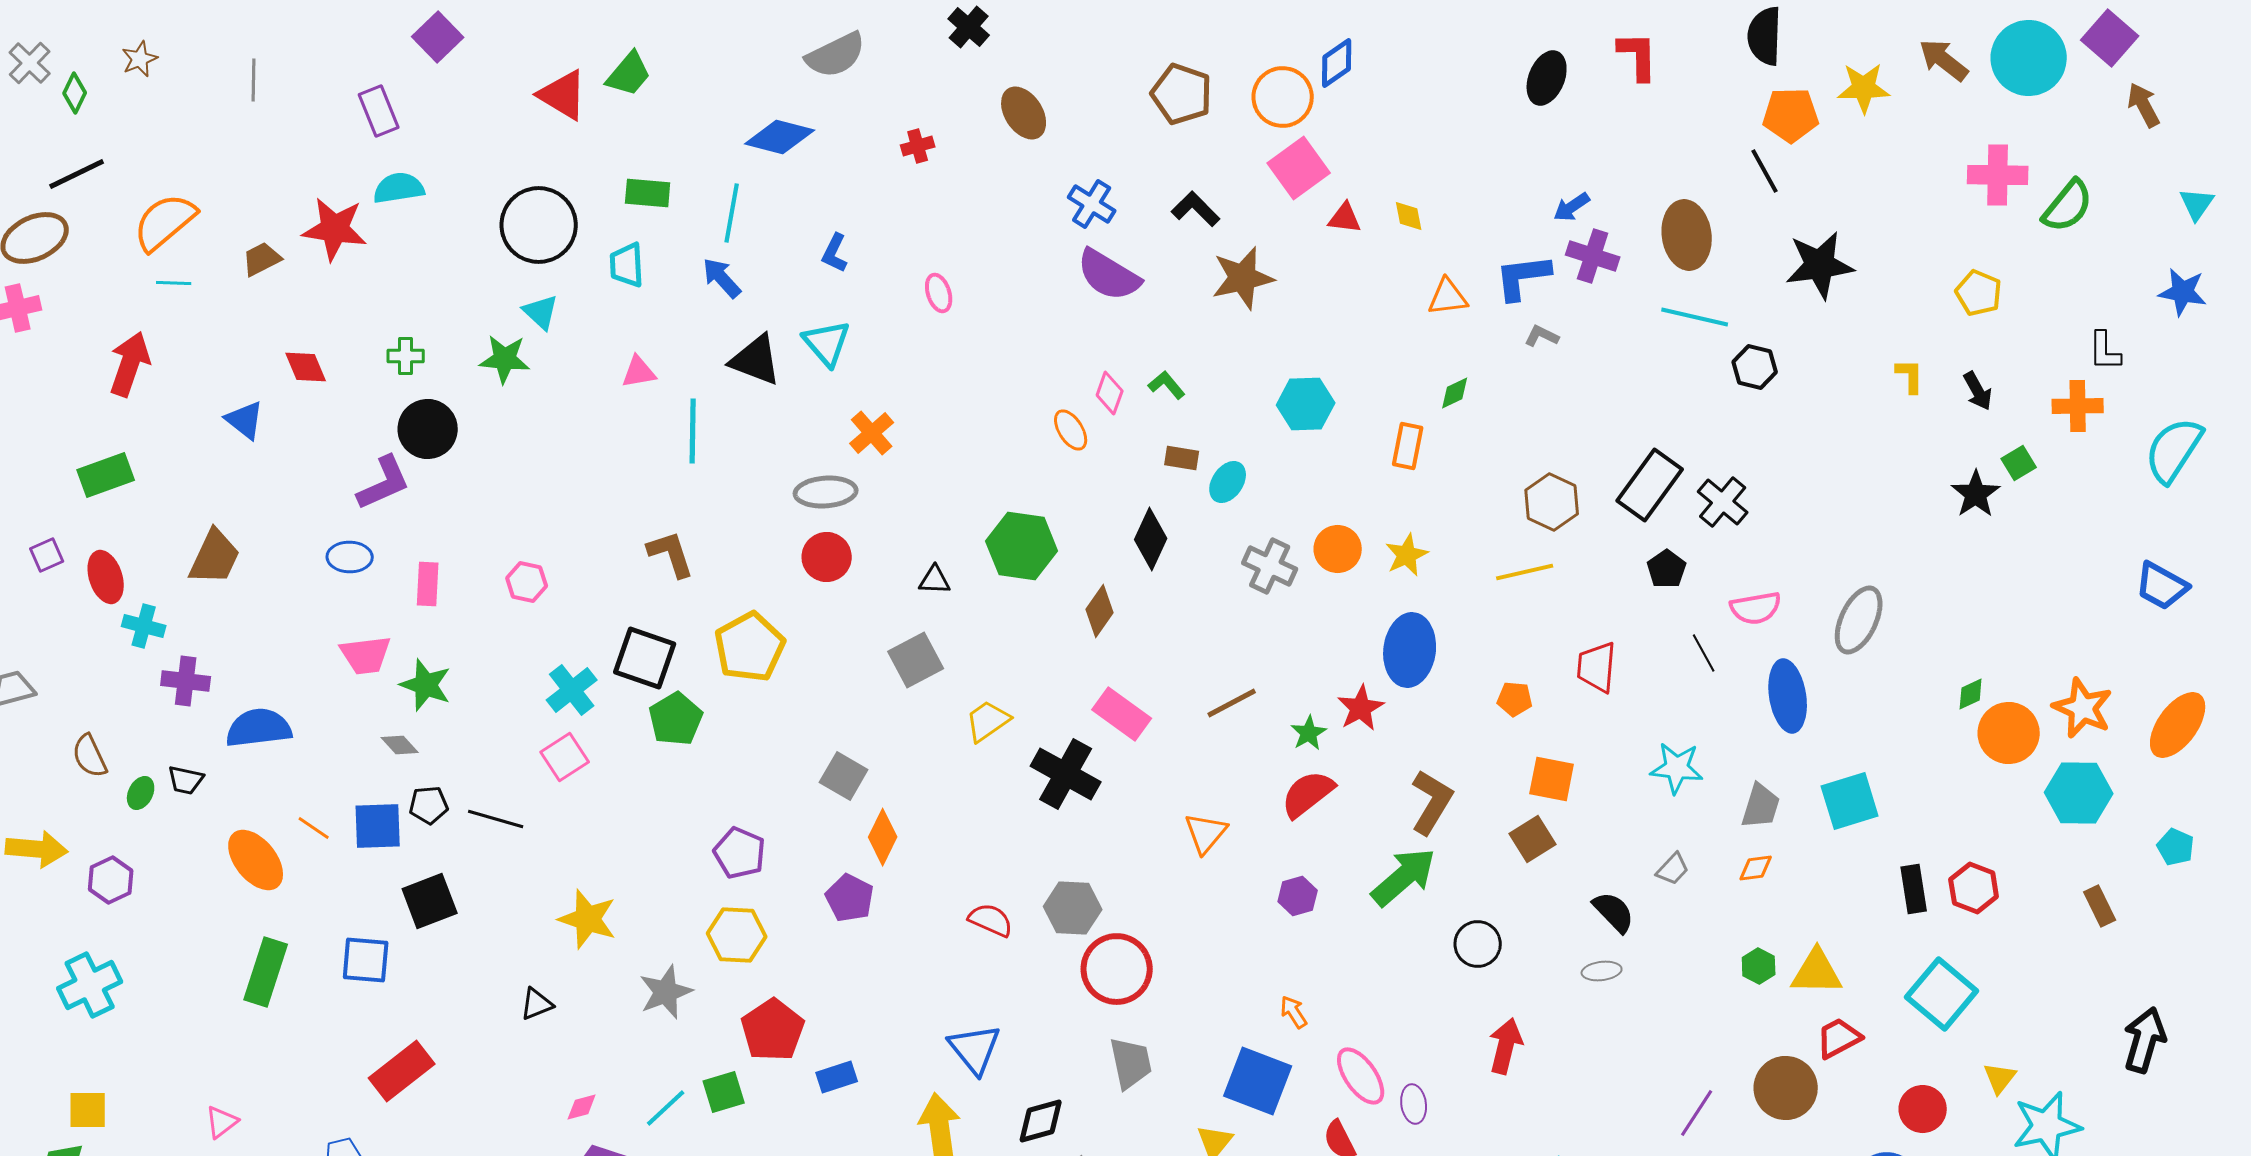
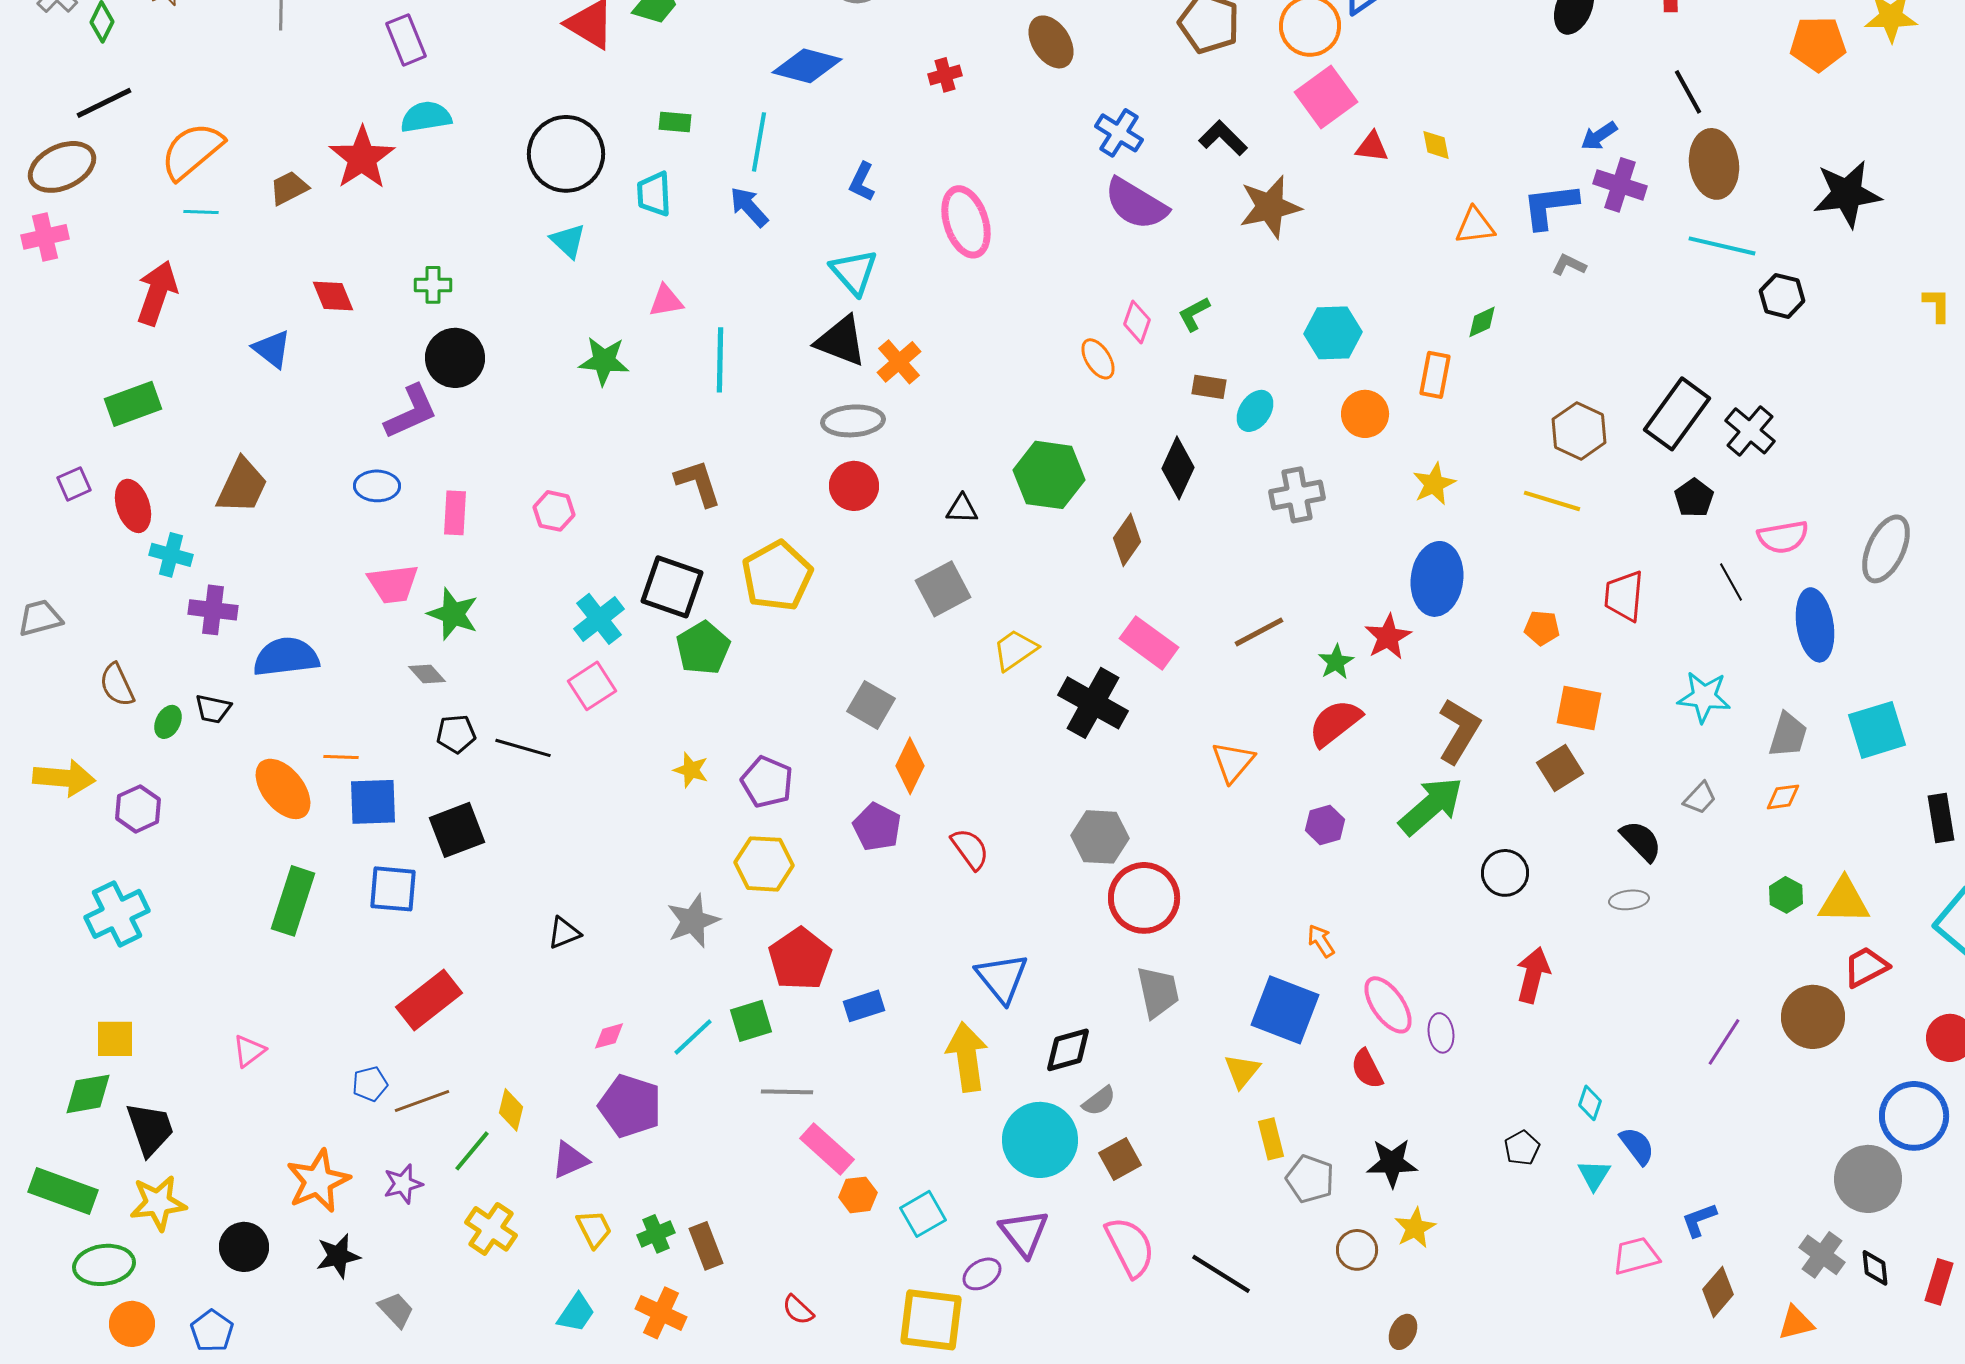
black line: (1765, 171) -> (1688, 92), moved
green rectangle: (648, 193) -> (675, 122), size x0.7
red star: (335, 229) -> (362, 158), turned 30
pink ellipse: (939, 293) -> (966, 222), size x1.8
green star: (505, 359) -> (604, 361), moved
black triangle: (756, 360) -> (841, 341), moved
green L-shape: (1167, 385) -> (1194, 314), turned -78
orange circle: (1338, 549) -> (1365, 414), moved
gray cross: (1270, 566) -> (1297, 495), turned -36
yellow line: (1525, 572) -> (1552, 501), turned 30
blue square: (378, 826) -> (373, 802), moved
orange line: (314, 828) -> (341, 757), turned -32
yellow star: (588, 919) -> (691, 770), moved, size x0.6
red semicircle: (991, 920) -> (970, 849), moved, turned 30

